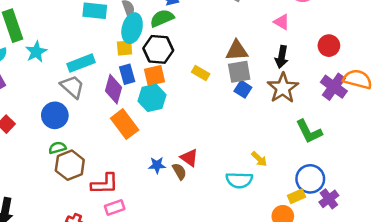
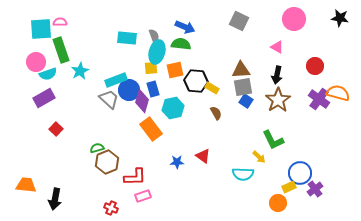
green semicircle: (162, 18) -> (181, 44), turned 30
black hexagon: (158, 49) -> (196, 81), moved
orange square: (155, 75) -> (175, 70), moved
blue circle: (55, 115) -> (129, 90), moved
green L-shape: (309, 132) -> (273, 140), moved
brown semicircle: (179, 171) -> (216, 113), moved

